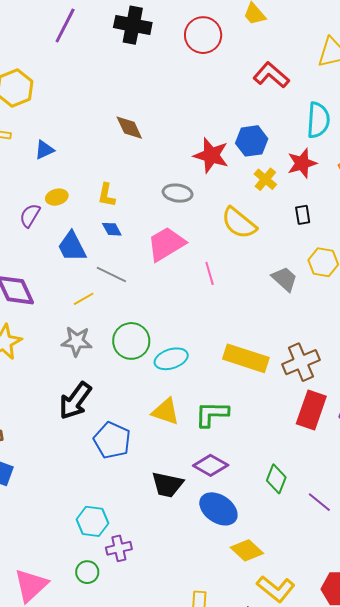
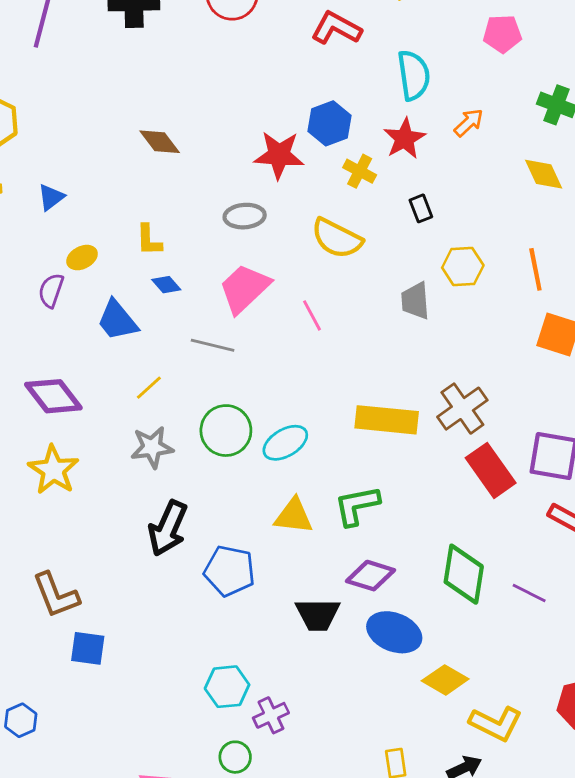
gray line: (111, 275) -> (213, 345), moved
gray trapezoid: (285, 279) -> (415, 301), turned -124
red rectangle: (311, 410) -> (491, 470), turned -42
green diamond: (276, 479) -> (464, 574), size x1.5

